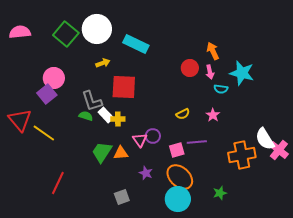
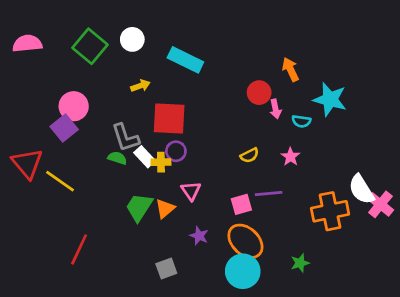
white circle: (97, 29) -> (132, 39), size x0.6
pink arrow: (210, 72) -> (275, 109), moved
purple circle: (153, 136) -> (176, 151), moved
orange triangle: (121, 153) -> (165, 209), turned -35

